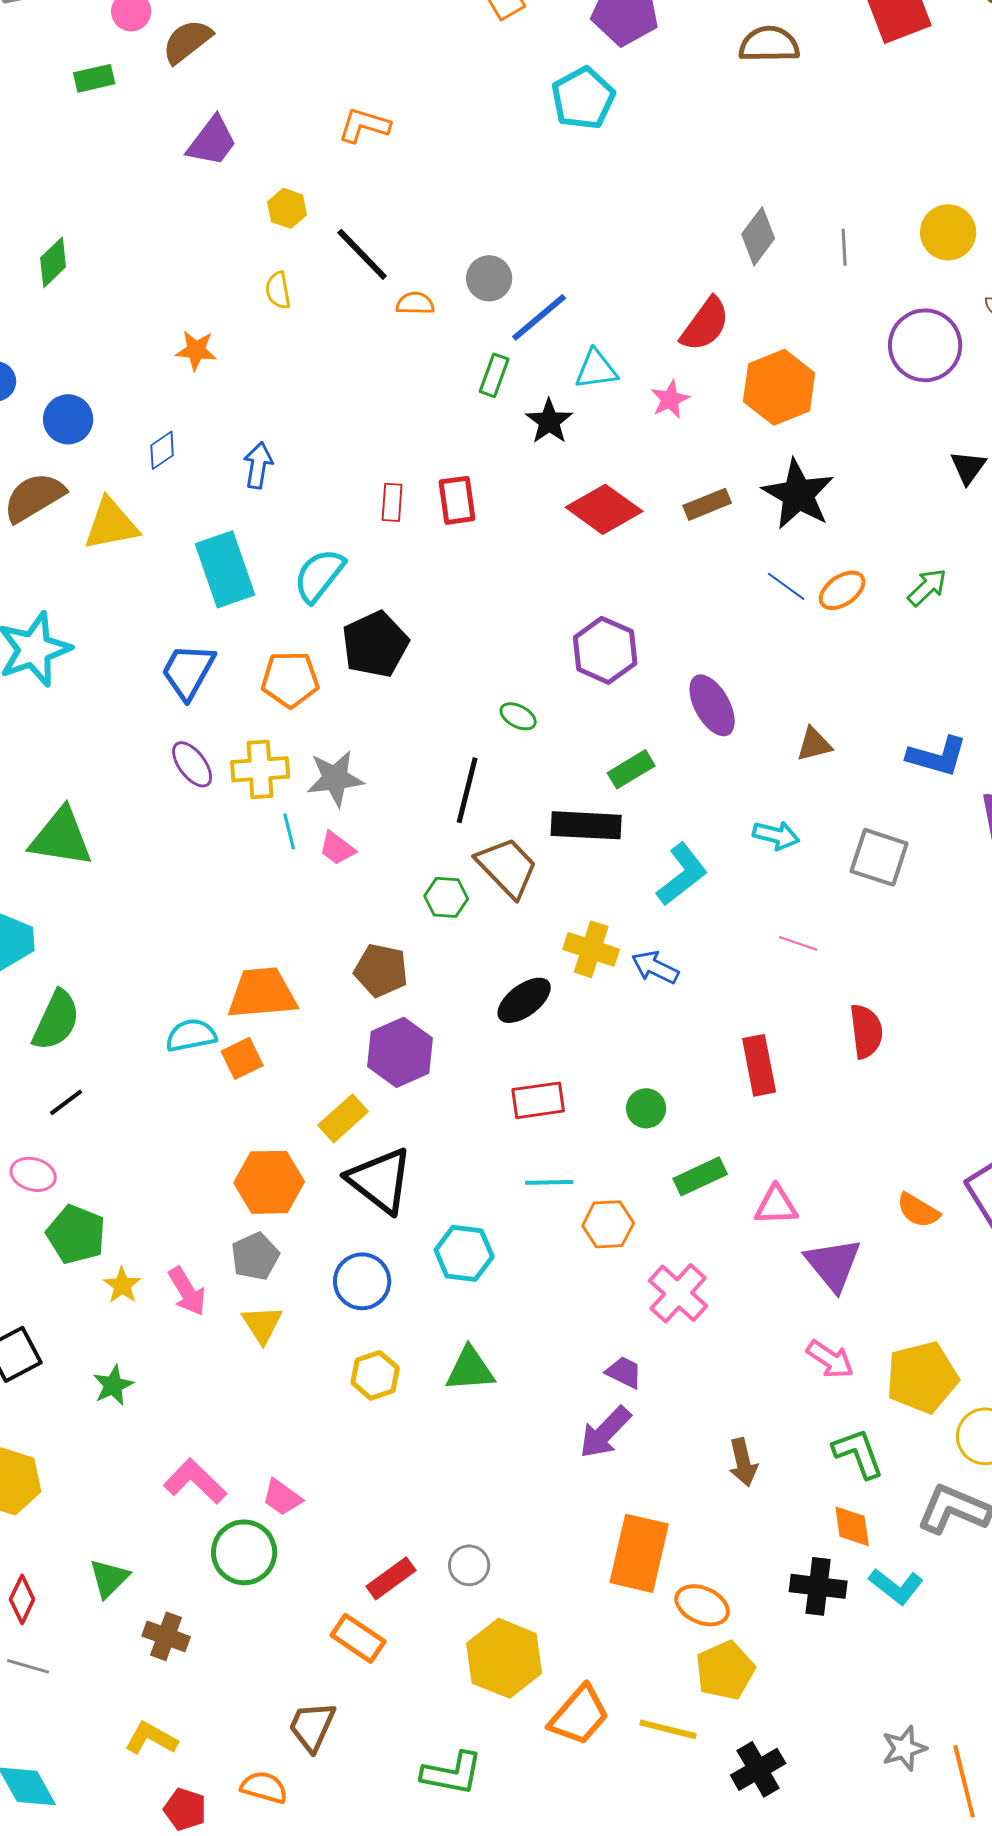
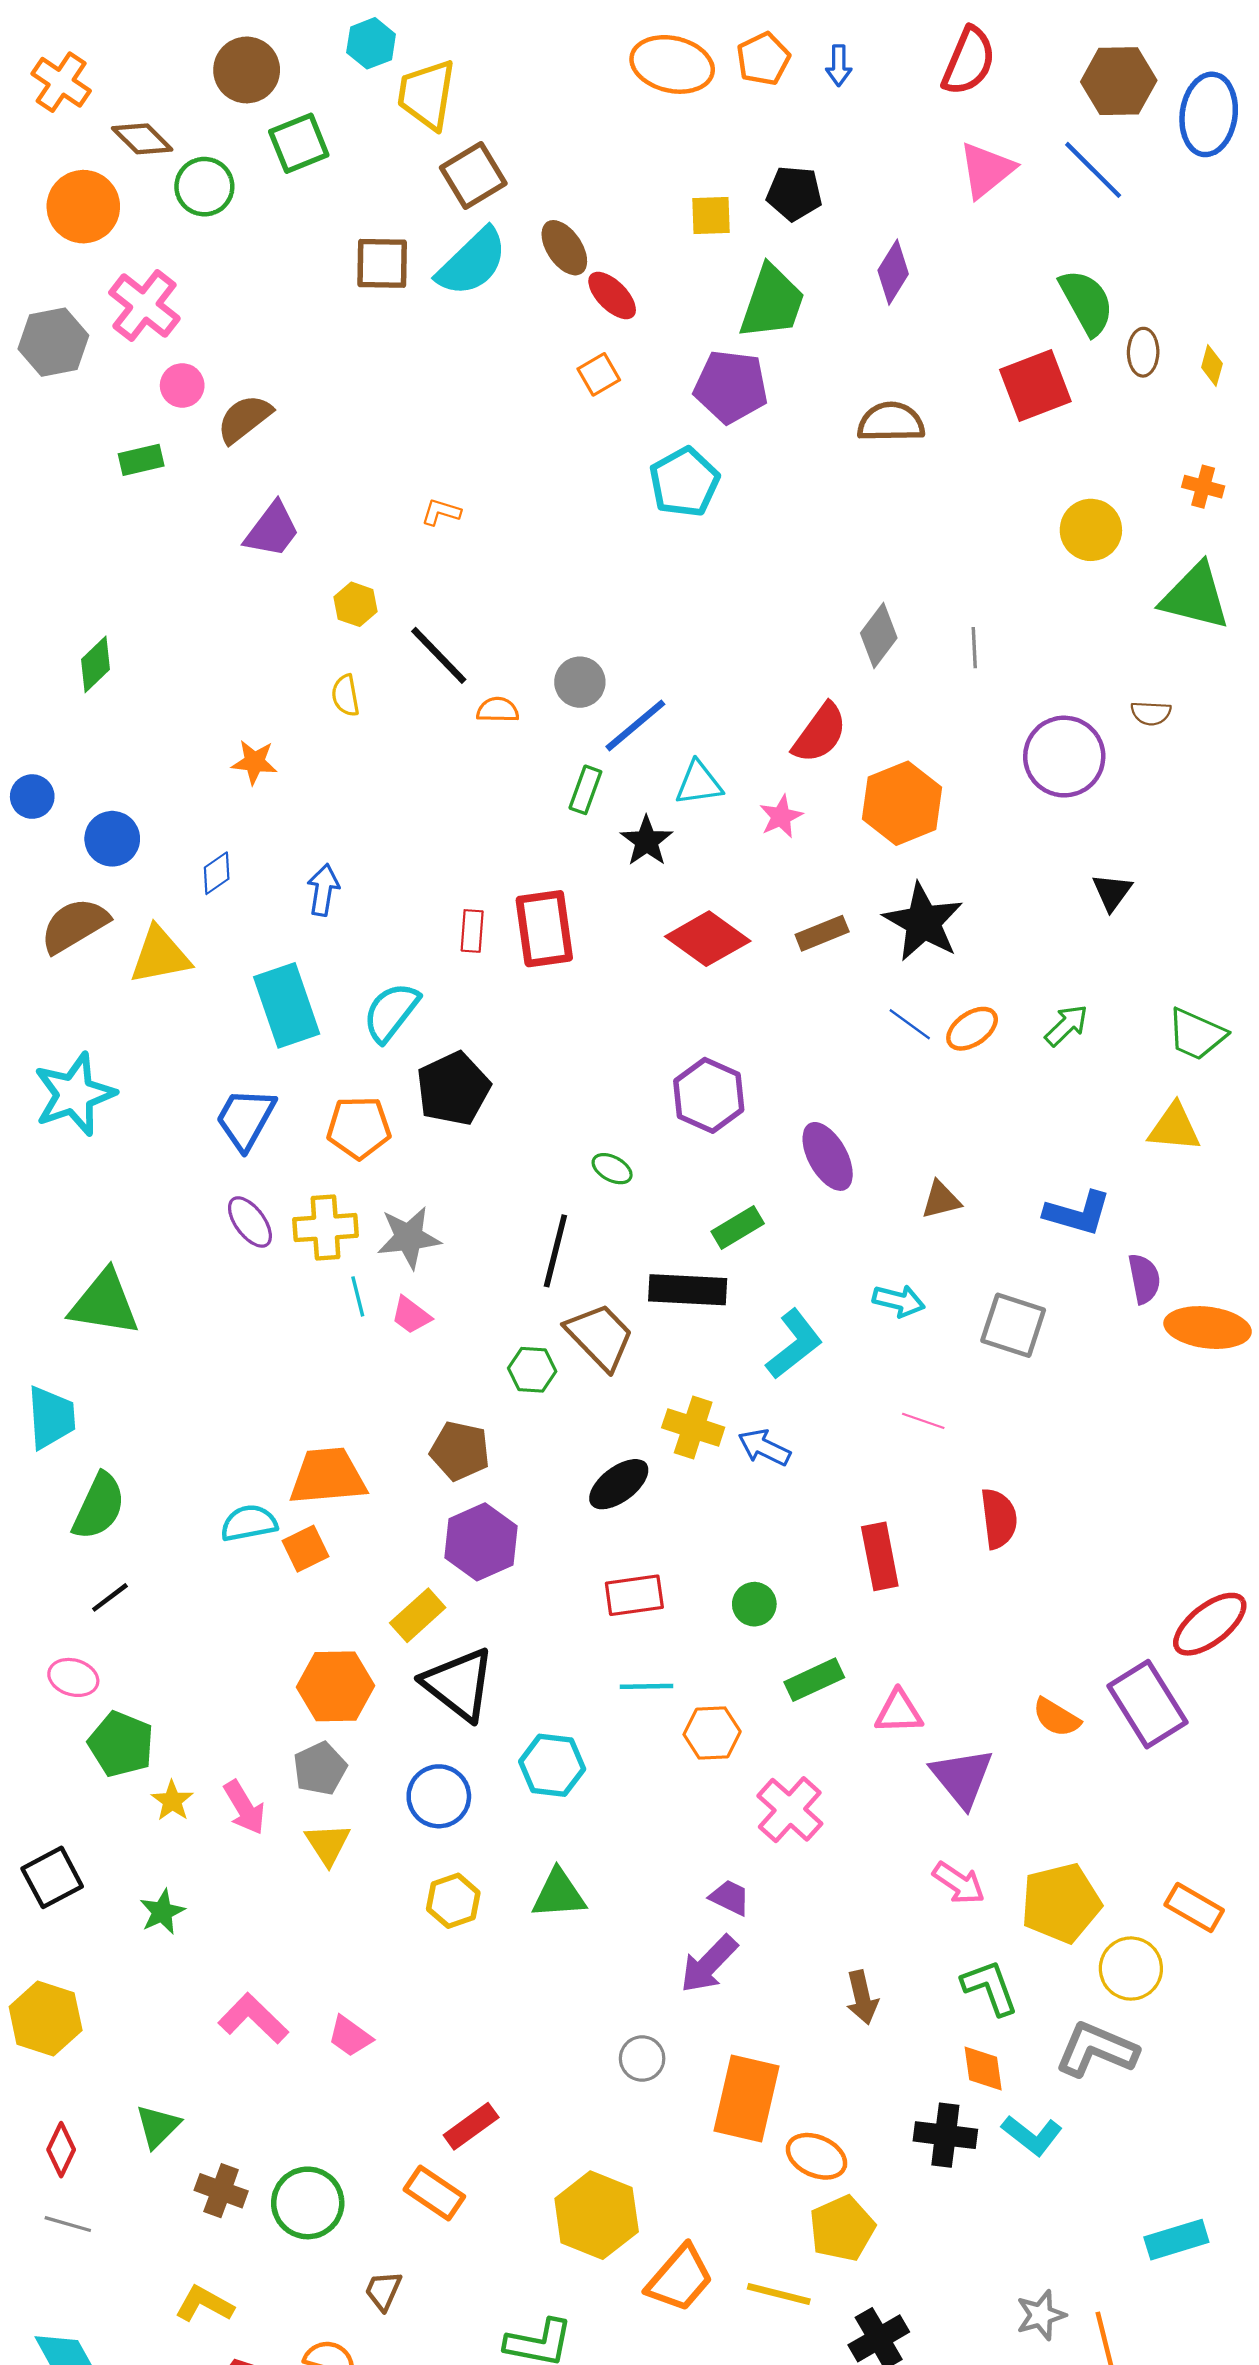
orange L-shape: (364, 125) -> (441, 512), size x0.7
yellow circle: (948, 232) -> (1091, 530), moved
red rectangle: (457, 500) -> (544, 929), size x1.4
green circle: (244, 1552) -> (308, 2203), moved
gray circle: (469, 1565) -> (642, 2059), moved
brown trapezoid: (312, 1726) -> (383, 2291), size x0.7

